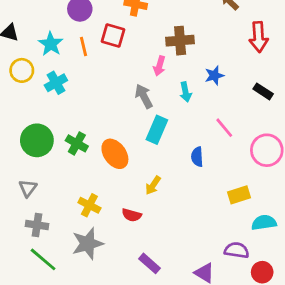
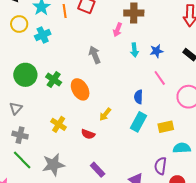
blue star: (214, 75) -> (156, 51), moved
gray arrow: (144, 96) -> (95, 55), moved
cyan rectangle: (157, 130) -> (139, 122), moved
gray star: (88, 244) -> (53, 165), moved
purple semicircle: (237, 250) -> (160, 166), turned -96

